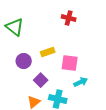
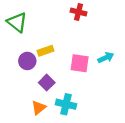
yellow rectangle: (48, 52) -> (46, 51), moved
cyan arrow: (81, 82) -> (106, 58), moved

